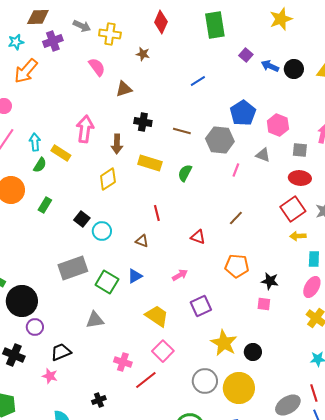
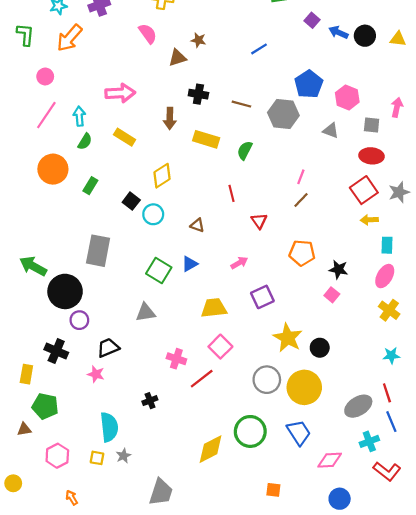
brown star: (143, 54) -> (198, 40), moved
pink arrow: (85, 129) -> (120, 93), moved, turned 80
yellow rectangle: (61, 153) -> (125, 137), moved
pink line: (236, 170) -> (301, 177), moved
yellow diamond: (108, 179) -> (162, 176), moved
red line: (157, 213) -> (232, 193), moved
red triangle: (198, 237) -> (259, 221), turned 35
gray rectangle: (73, 268) -> (98, 251), moved, turned -60
pink square: (264, 304) -> (332, 295), turned 32
yellow trapezoid: (157, 316) -> (214, 308), turned -40

